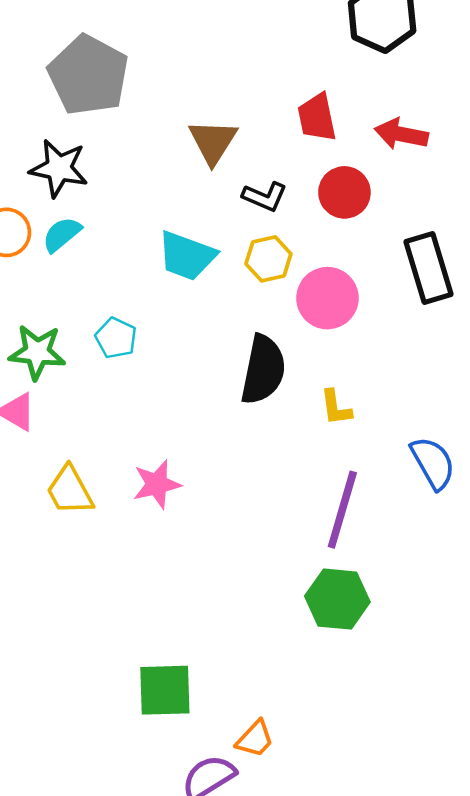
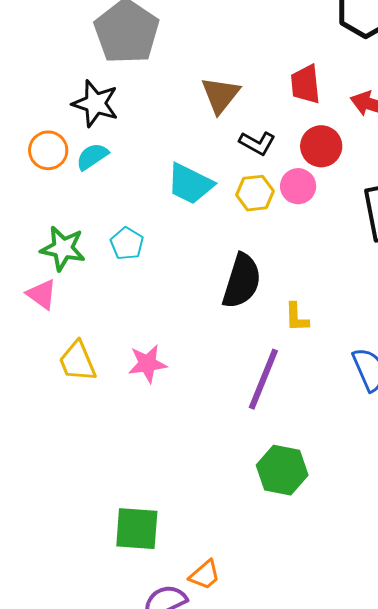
pink circle: (327, 298) -> (298, 186), moved, size x0.7
purple line: (342, 510) -> (263, 379), moved

